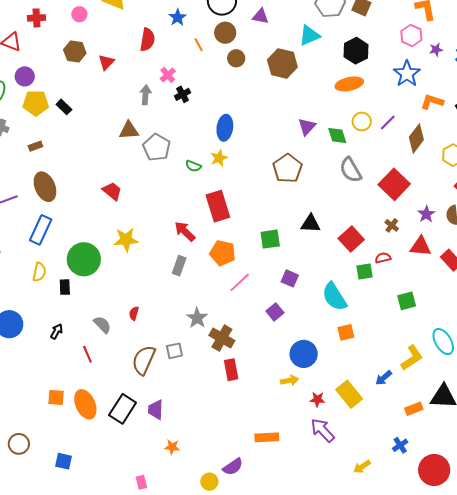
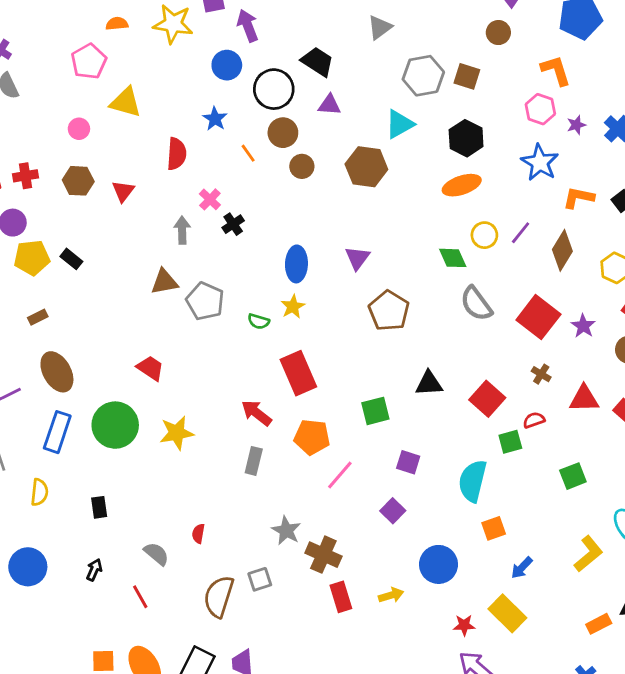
red cross: (36, 18) -> (26, 176), moved
purple triangle: (307, 127) -> (357, 258), moved
purple star: (426, 214) -> (583, 326), moved
green circle: (84, 259) -> (115, 425), moved
yellow semicircle: (39, 272) -> (39, 492), moved
cyan semicircle: (334, 297) -> (473, 481), turned 52
blue arrow: (384, 378) -> (522, 568), moved
yellow arrow: (290, 380) -> (391, 595), moved

